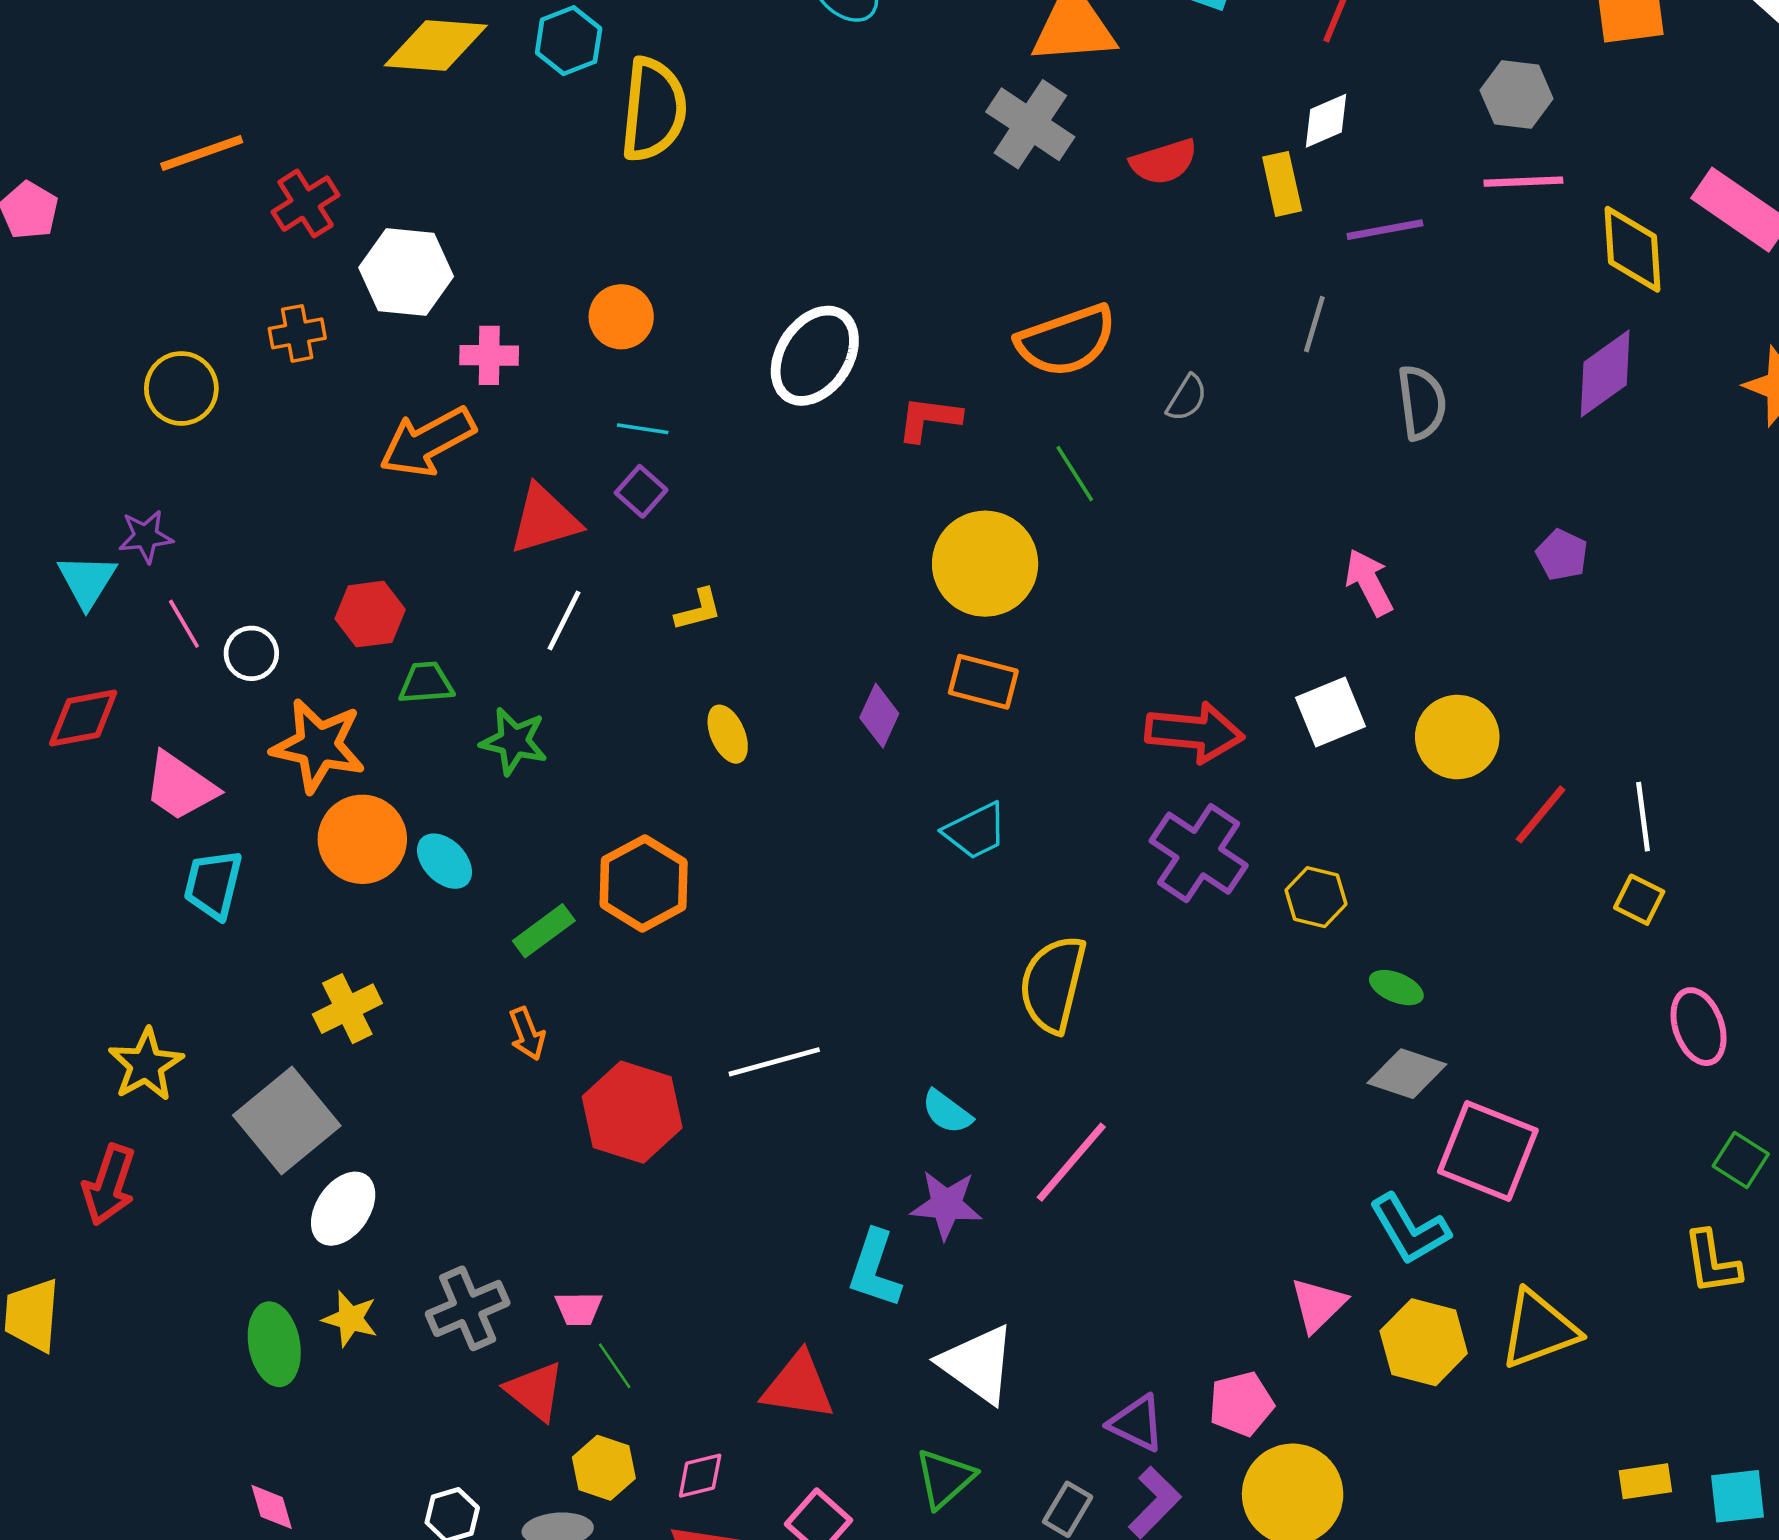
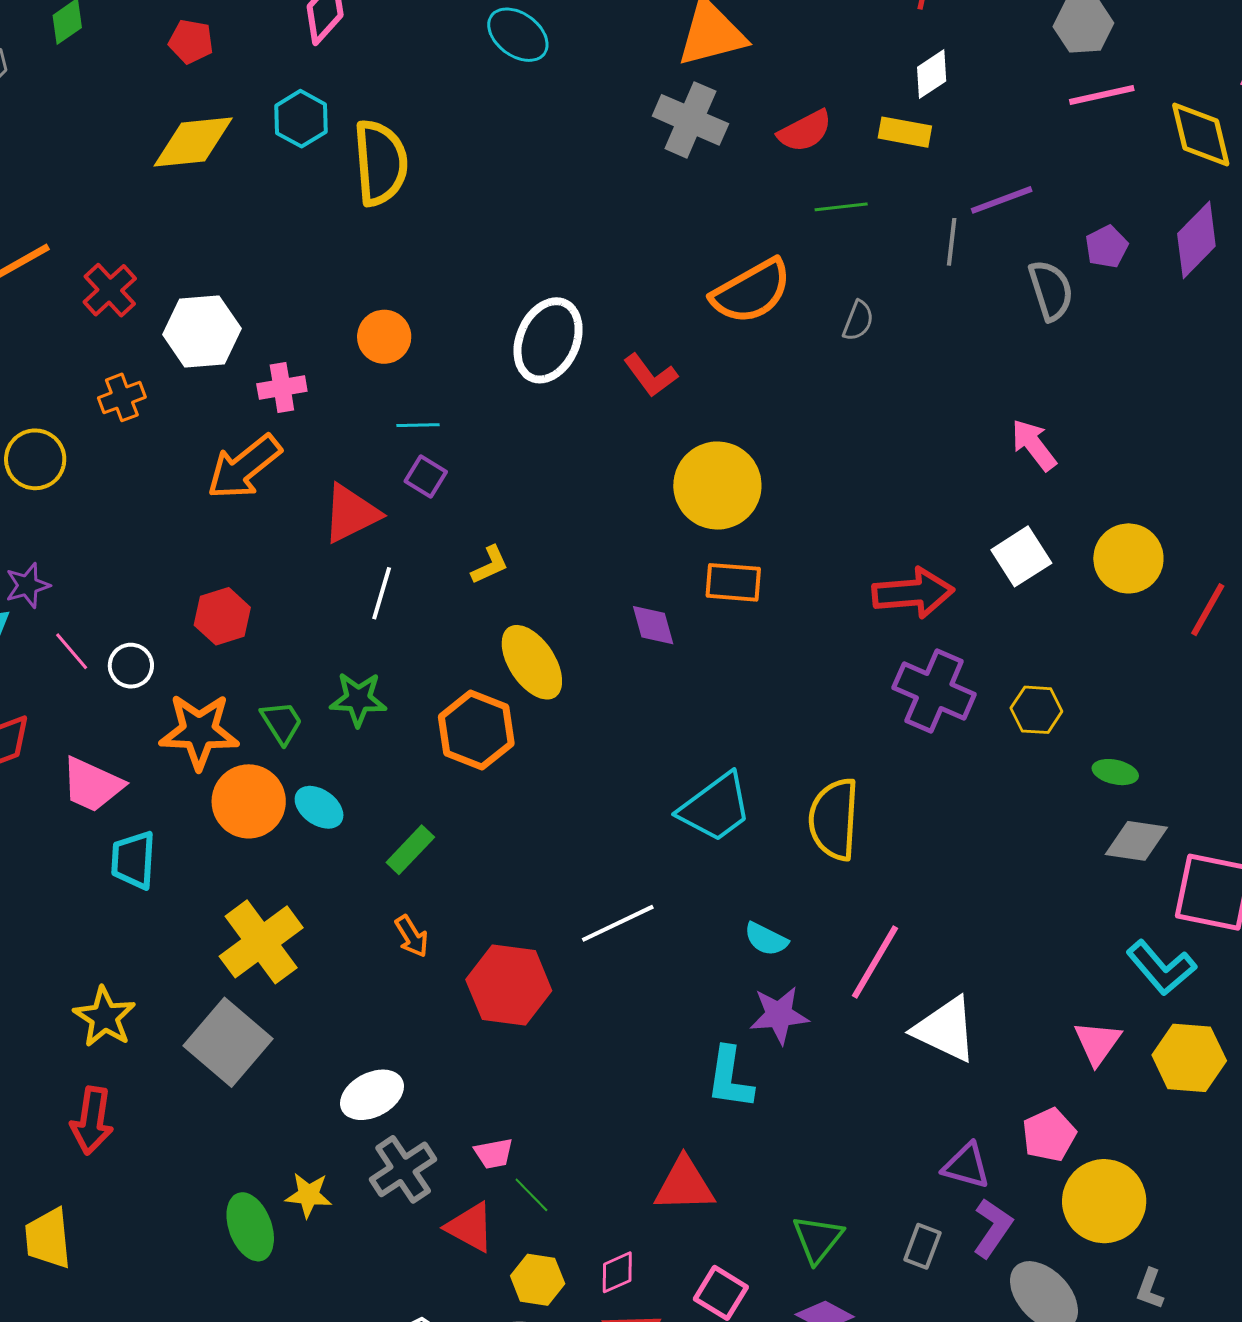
yellow rectangle: (1282, 184) -> (905, 132), turned -57
purple line: (1385, 230) -> (1002, 200), moved
red L-shape: (929, 419) -> (650, 375), turned -124
green line: (1075, 474) -> (841, 207), moved, turned -54
purple pentagon: (1562, 555) -> (1107, 247), moved, turned 30
green trapezoid: (426, 683) -> (282, 722), moved, turned 72
purple diamond: (879, 716) -> (653, 625), turned -30
yellow ellipse: (728, 734) -> (532, 662), size x1.6
cyan trapezoid: (975, 831) -> (715, 808), moved, size x1.4
orange hexagon: (644, 883) -> (476, 730), moved
yellow cross: (347, 1009) -> (261, 942), size x1.5
white ellipse: (343, 1209) -> (372, 1095), moved, turned 38
white triangle: (978, 1364) -> (945, 1029), moved

